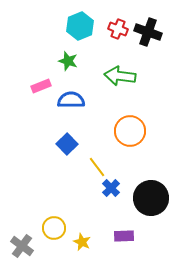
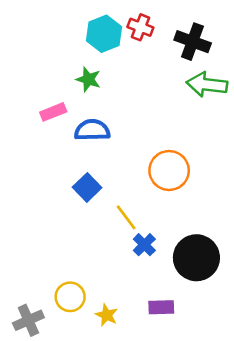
red cross: (118, 29) -> (140, 27), moved
green arrow: (120, 76) -> (207, 85), moved
gray cross: (22, 246) -> (28, 320), turned 30

